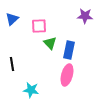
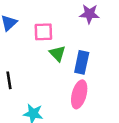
purple star: (85, 16) -> (89, 14), moved

